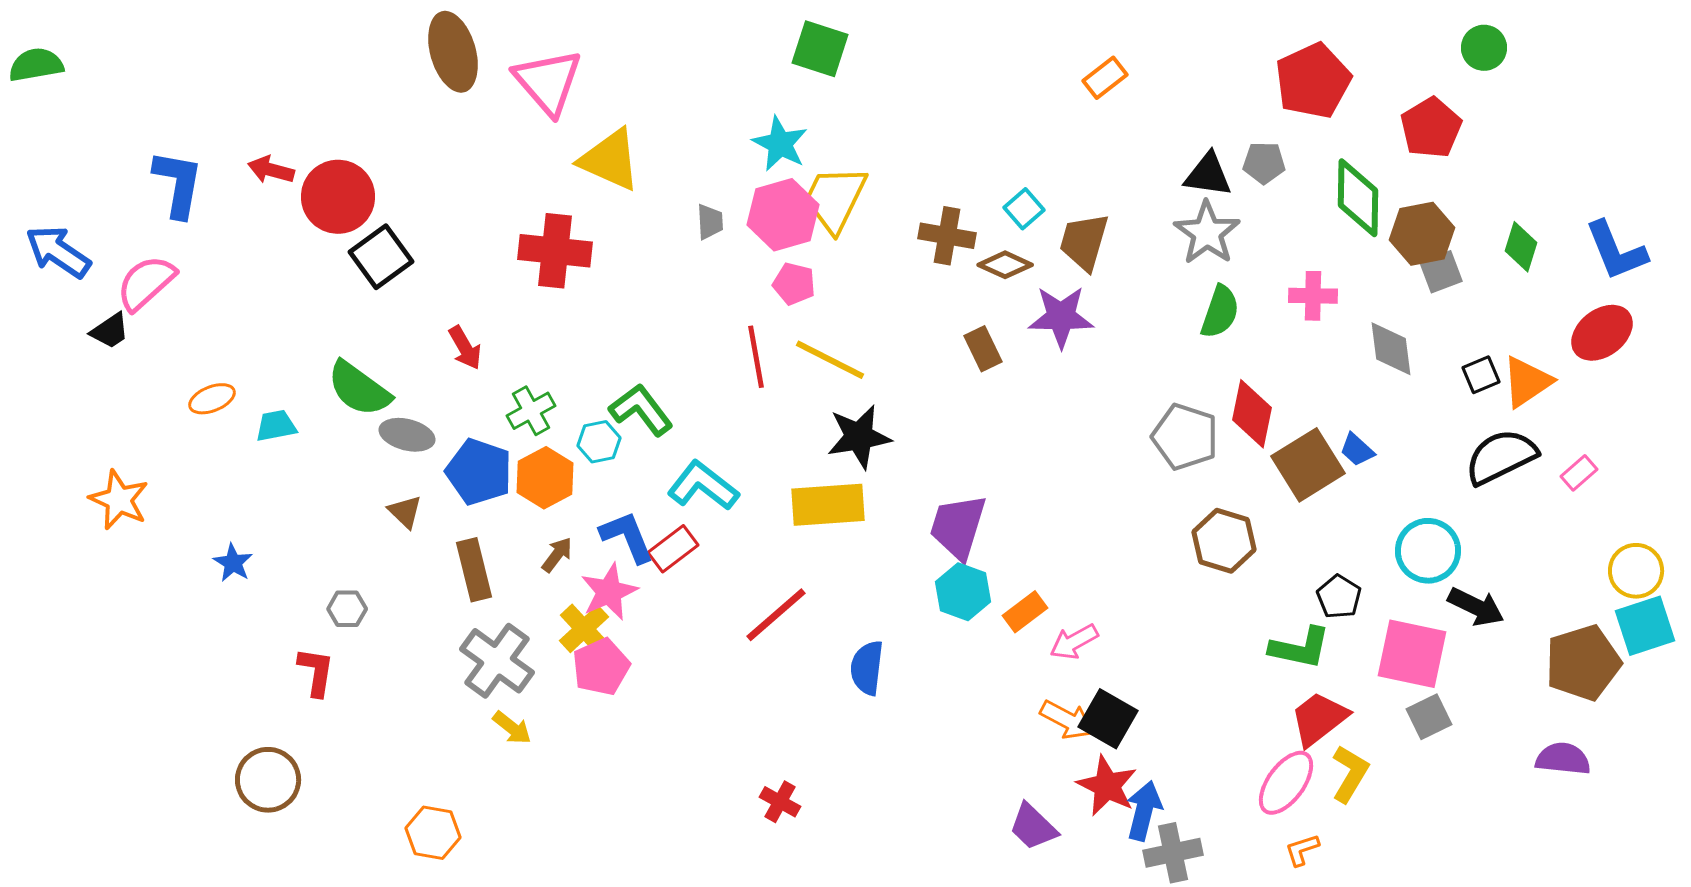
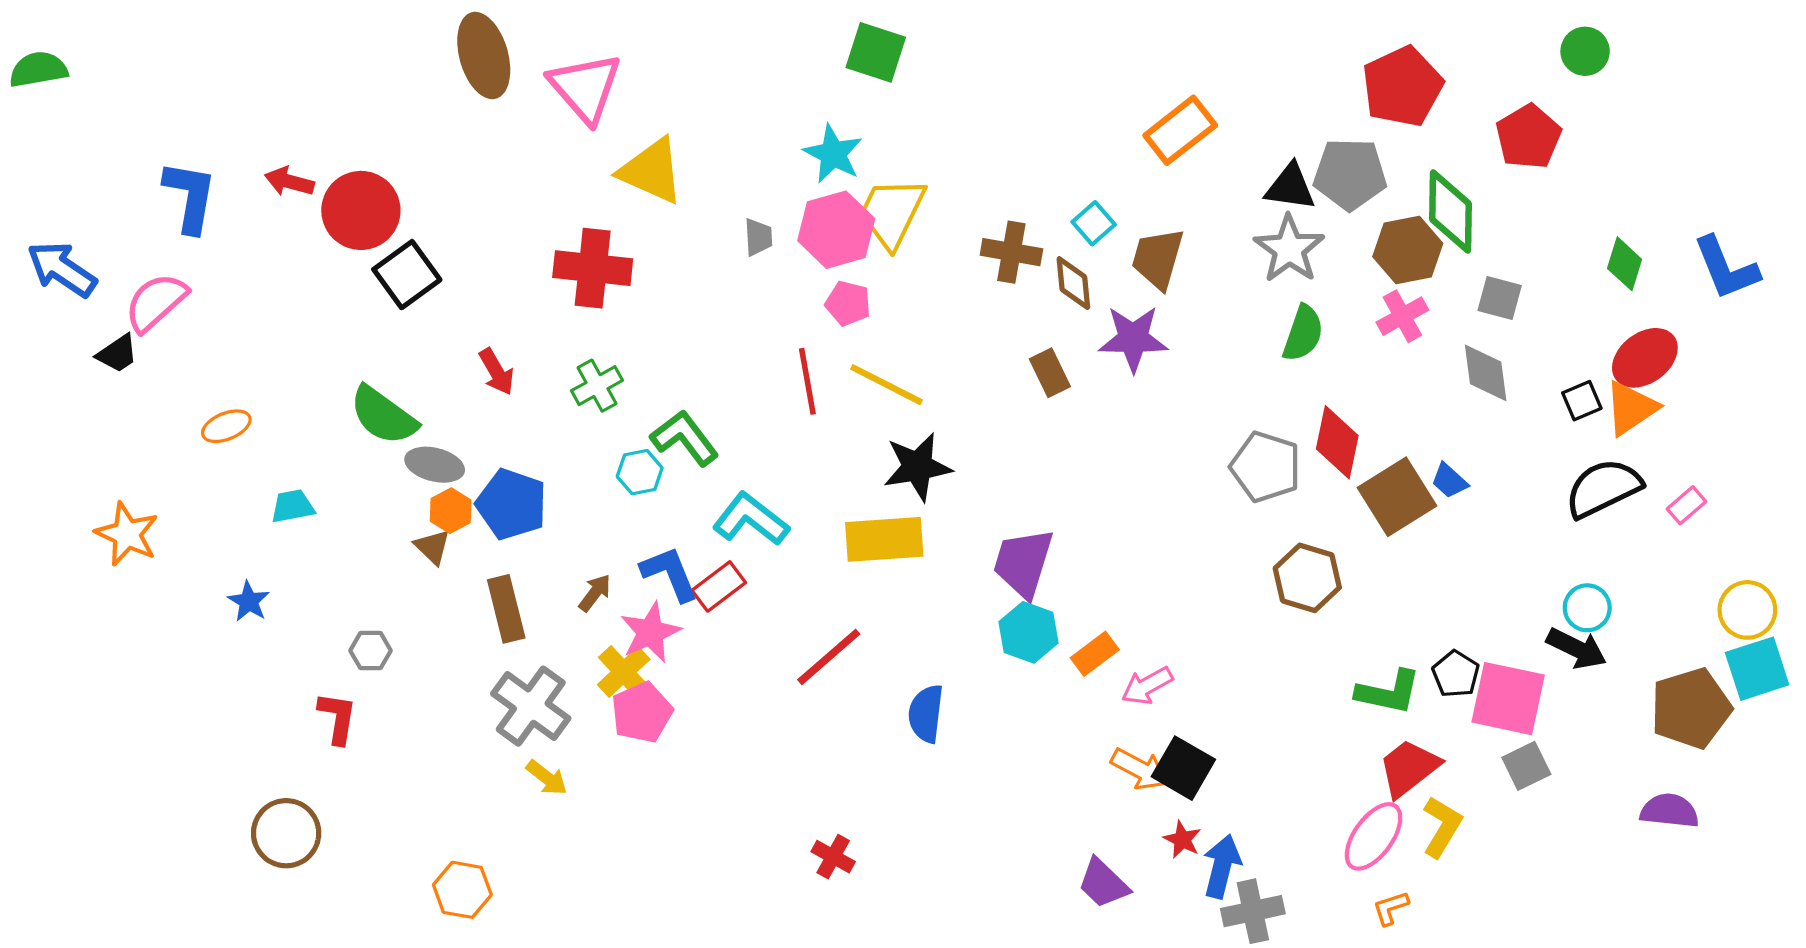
orange rectangle: (1105, 78) -> (1180, 130), moved, size x1.5
gray pentagon: (1264, 163) -> (1350, 174), size x1.6
brown hexagon: (1422, 234) -> (1408, 250), moved
brown diamond: (1005, 265) -> (1073, 283), turned 60
gray square: (1441, 272) -> (1500, 298), moved, turned 36
pink cross: (1313, 296) -> (1402, 316), turned -30
red ellipse: (1602, 333) -> (1645, 358), moved
green cross: (531, 411) -> (597, 386), moved
cyan trapezoid: (276, 426) -> (293, 506), moved
orange hexagon: (545, 478) -> (451, 511), moved, size x0.7
cyan circle: (1428, 551) -> (1587, 608), moved, size x0.7
black pentagon: (1339, 597) -> (1456, 674), moved
red star: (1107, 786) -> (1182, 840), size x0.6

